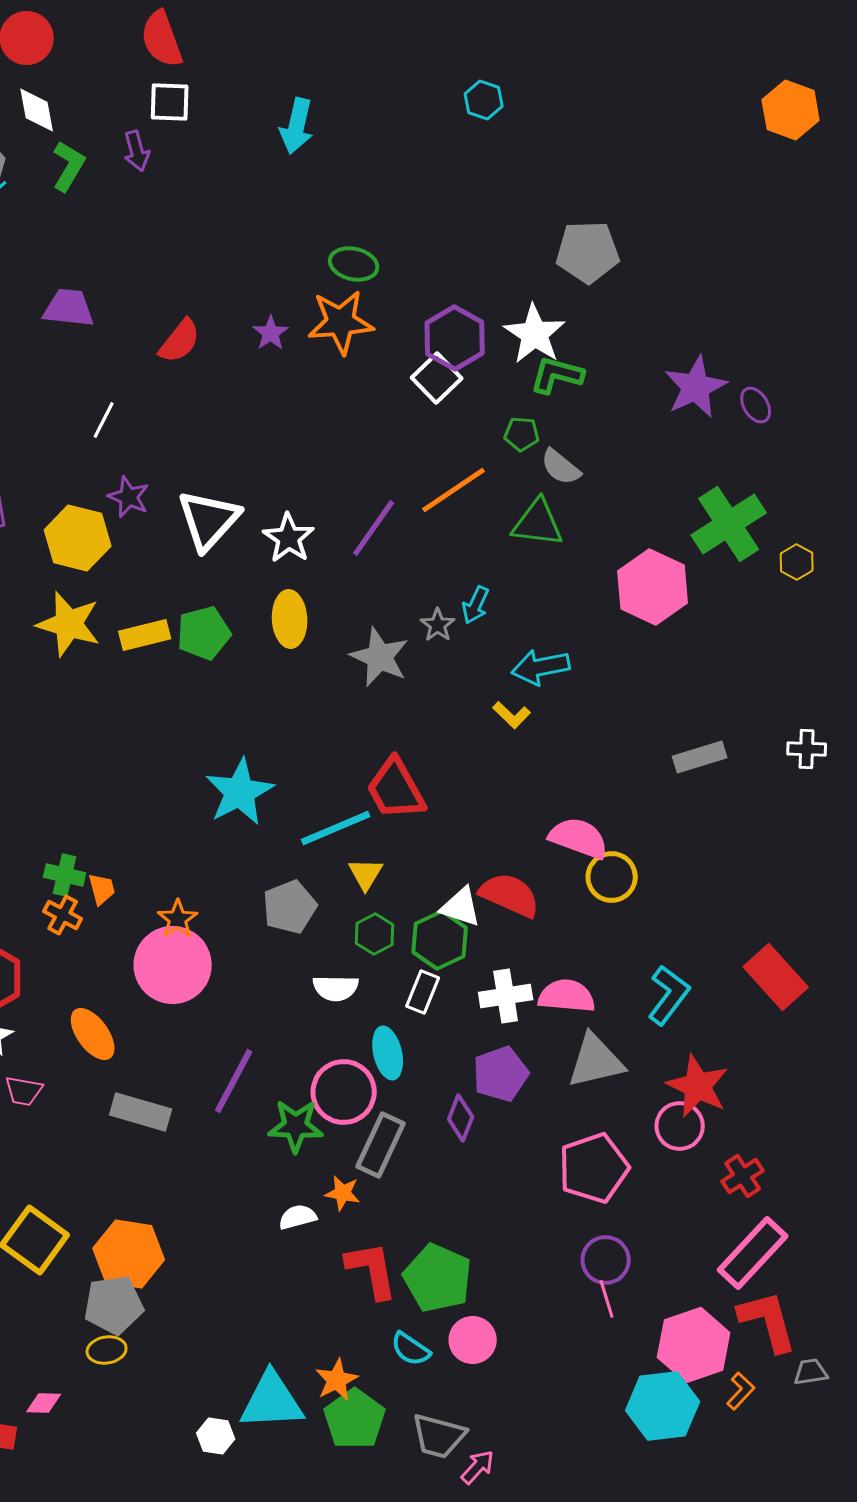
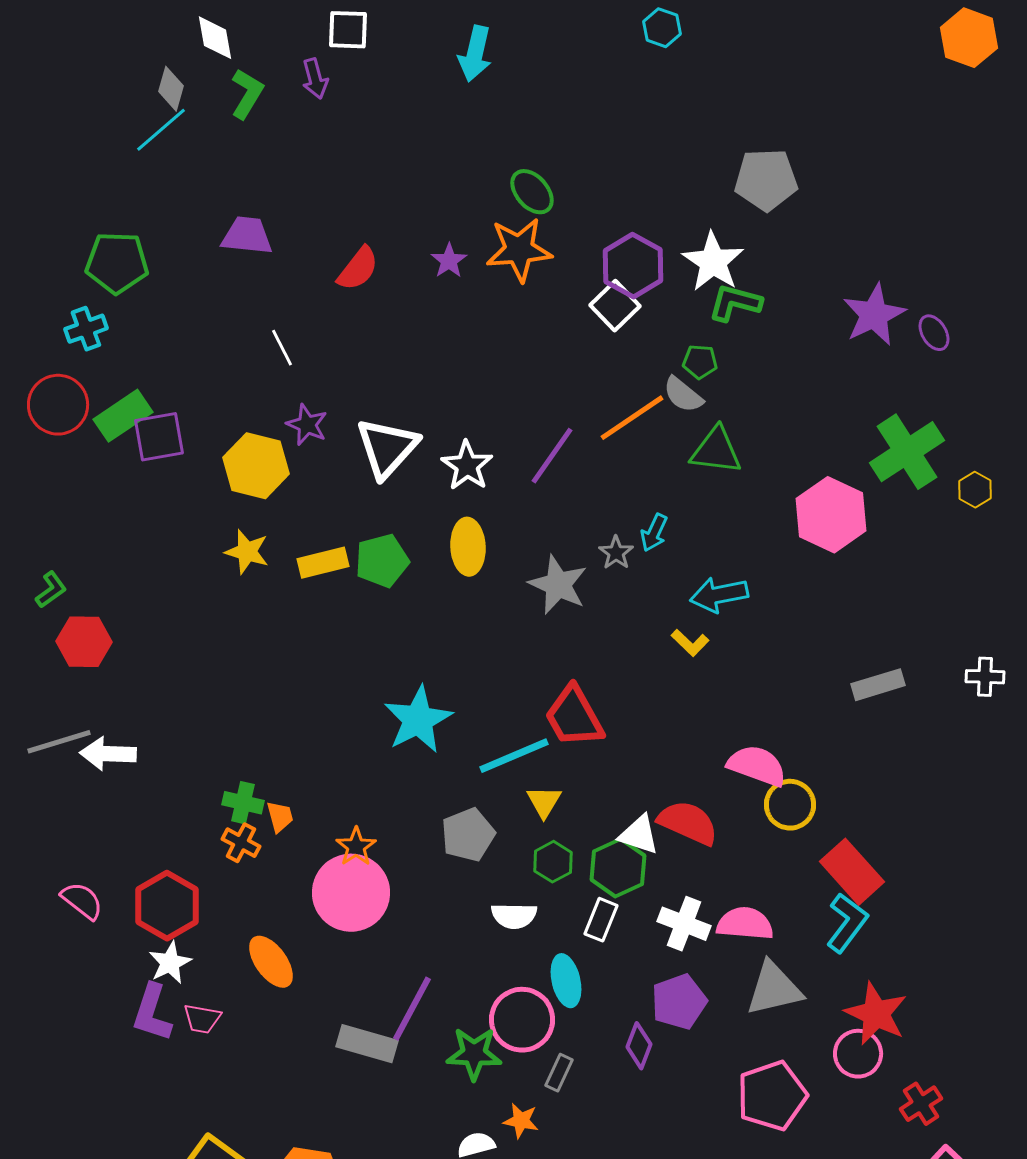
green ellipse: (354, 264) -> (532, 192), turned 36
white line: (104, 420) -> (282, 348), turned -54
gray semicircle: (561, 467) -> (683, 395), moved
yellow star: (69, 624) -> (247, 552), size x0.7
red rectangle: (776, 977) -> (852, 872), moved
white cross: (506, 996) -> (684, 924), turned 30
gray rectangle: (141, 1112) -> (367, 1044), moved
gray rectangle: (381, 1145) -> (559, 1073), size x0.6

